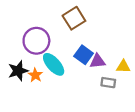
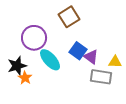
purple triangle: (98, 61) -> (91, 57), turned 42
orange star: (35, 75) -> (25, 78), moved
gray rectangle: (108, 83) -> (101, 77), size x1.5

